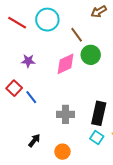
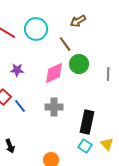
brown arrow: (99, 12) -> (78, 21), moved
gray cross: (65, 114) -> (54, 107), moved
black arrow: (34, 140) -> (10, 146), moved, turned 120

